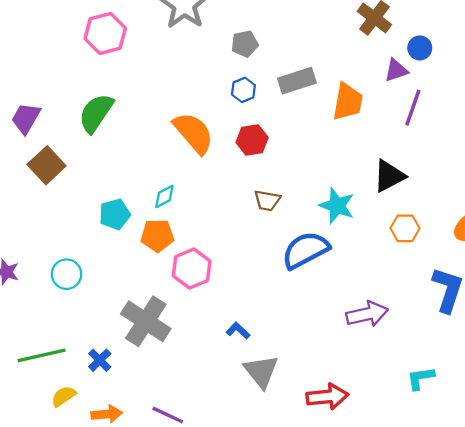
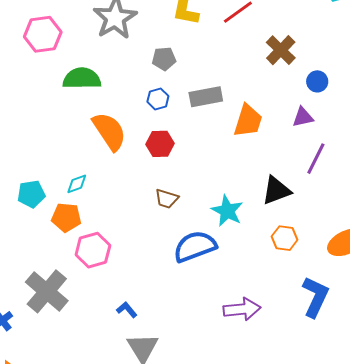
purple triangle: (396, 70) -> (303, 117), moved
purple line: (413, 108) -> (316, 159), moved
green semicircle: (96, 113) -> (82, 79), moved, turned 48

